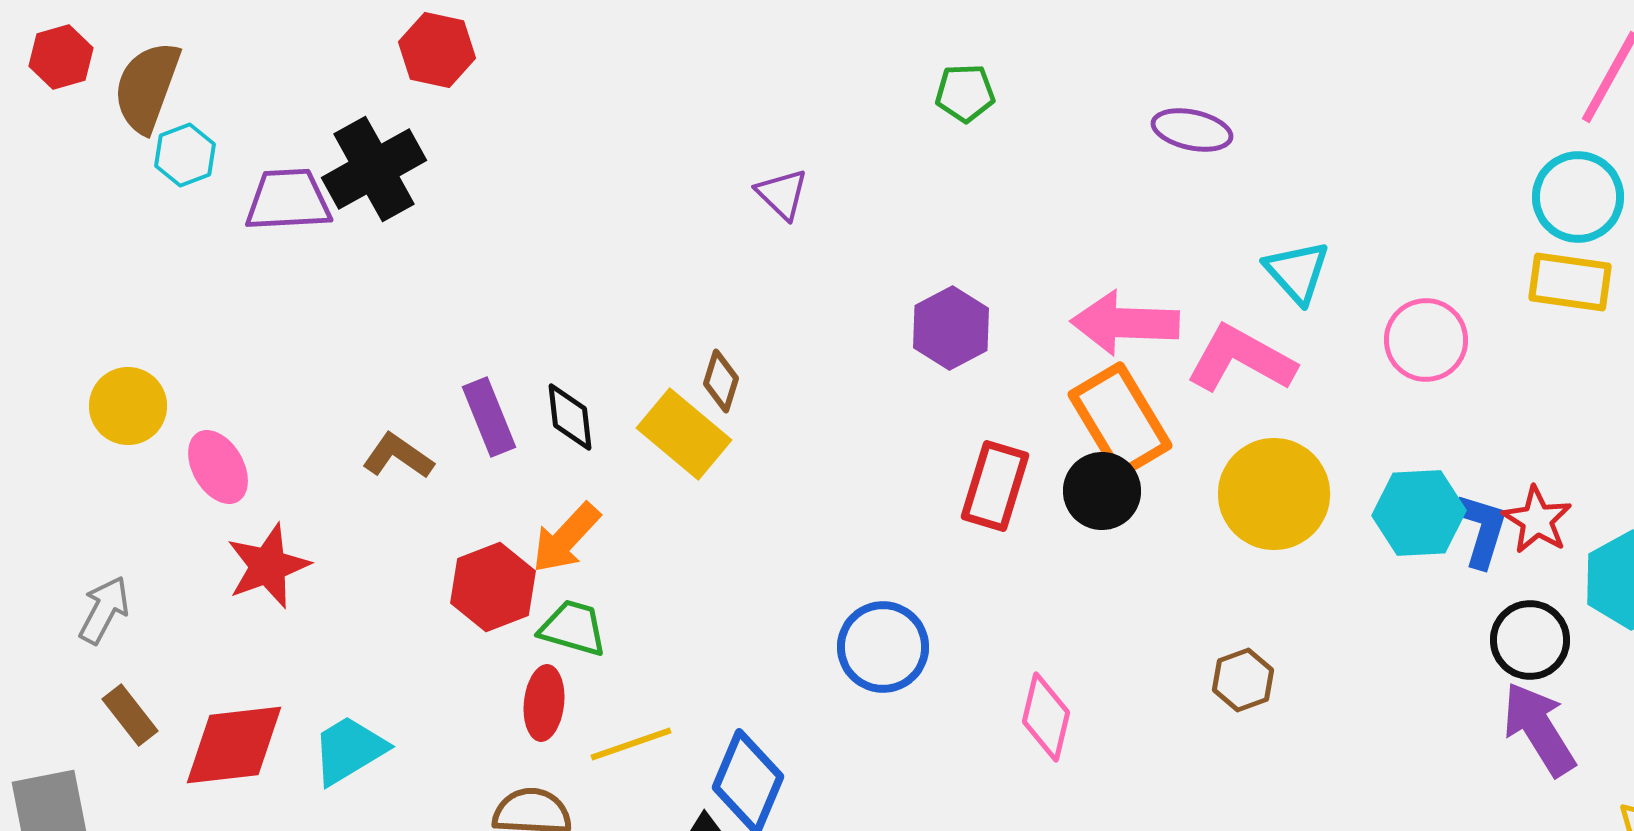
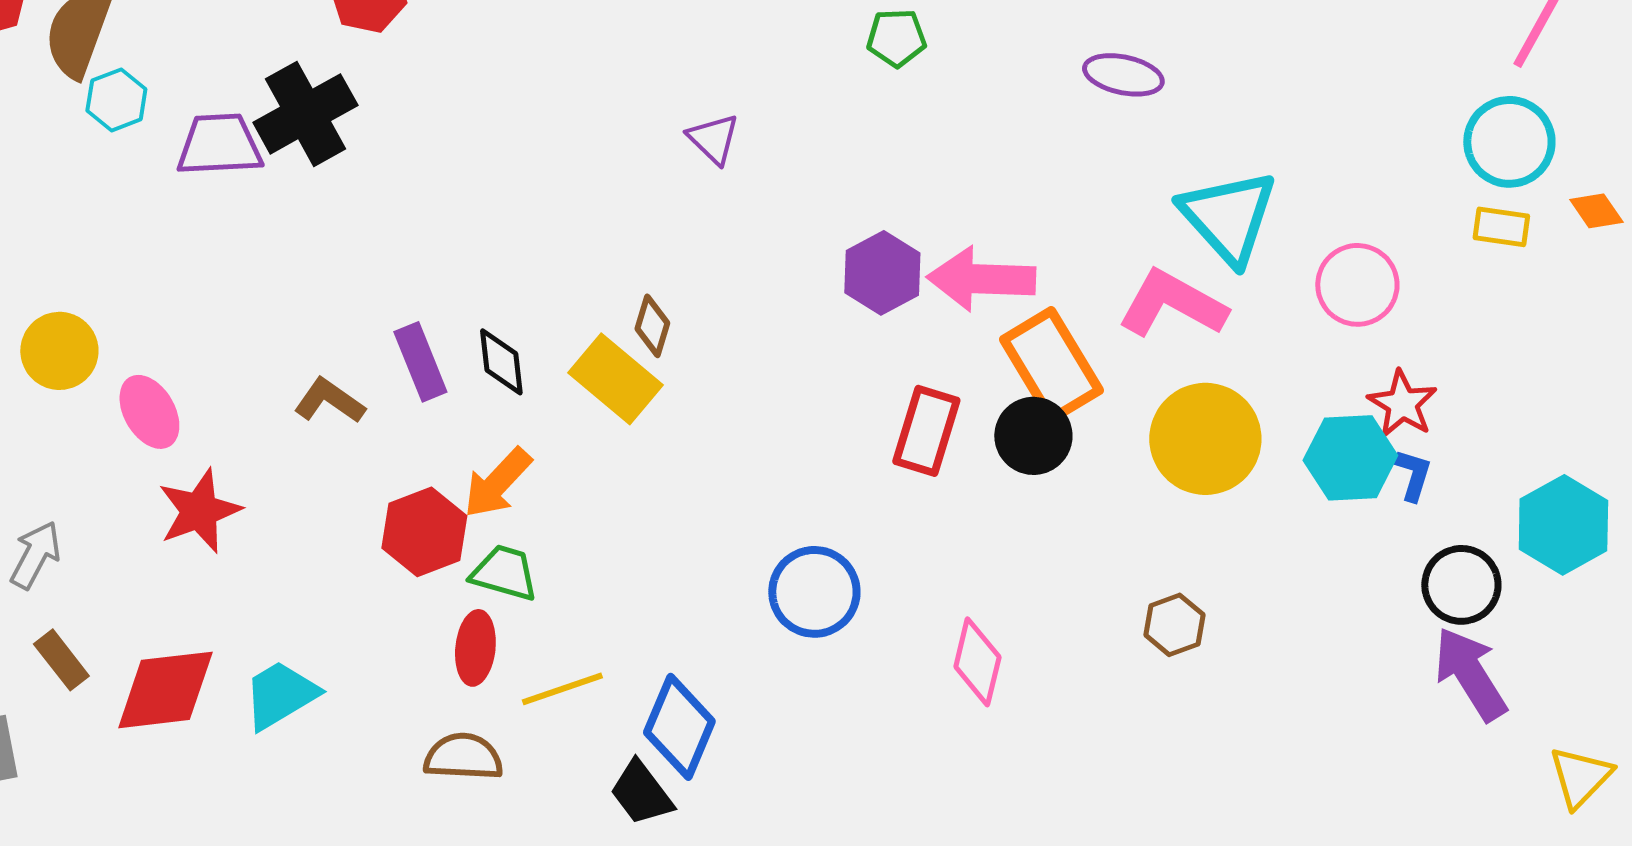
cyan triangle: (1297, 272) -> (1228, 217), size x1.5
yellow rectangle: (1570, 282) -> (1501, 227), size x0.7
pink arrow: (1125, 323) -> (981, 279), moved
red star: (1537, 520) -> (1402, 404), moved
blue L-shape: (1482, 530) -> (1413, 475), size x0.7

